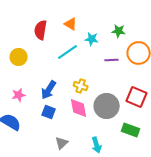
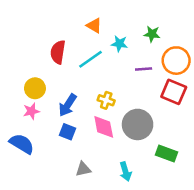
red semicircle: (41, 30) -> (58, 52), moved
yellow circle: (19, 57) -> (35, 88), moved
red square: (137, 97) -> (174, 92), moved
gray triangle: (62, 143) -> (83, 169), turned 32

